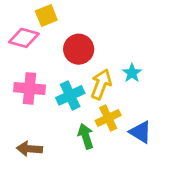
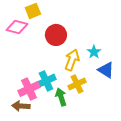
pink cross: (29, 88) -> (29, 89), moved, turned -30
cyan cross: (70, 95) -> (46, 81), moved
blue triangle: (140, 132) -> (106, 70), moved

